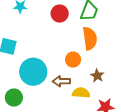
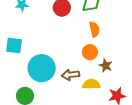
orange semicircle: (90, 38) -> (94, 29), size x0.7
orange circle: (73, 60) -> (90, 52), moved

